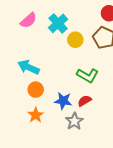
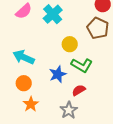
yellow circle: (75, 40) -> (70, 44), moved
orange circle: (36, 90) -> (24, 83), moved
blue star: (63, 101) -> (58, 74), moved, turned -30

